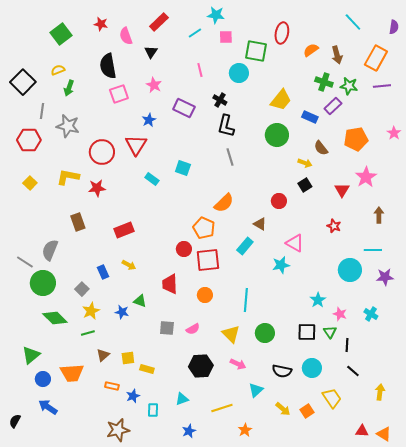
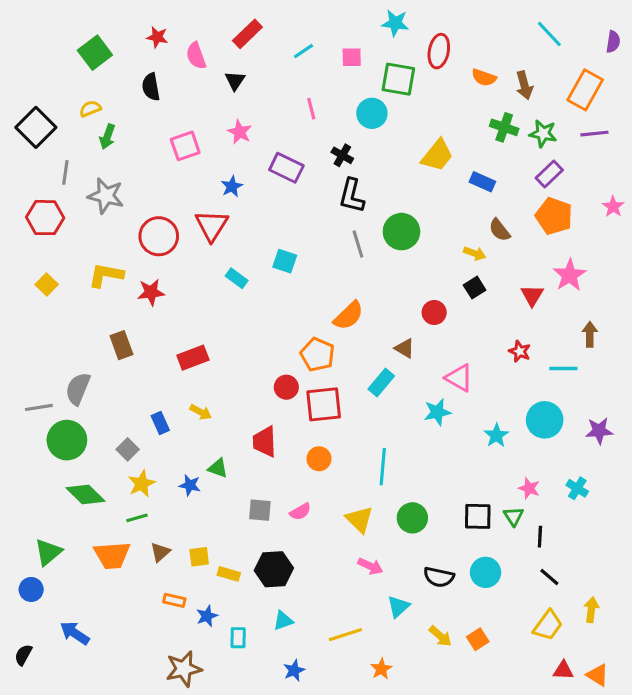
cyan star: (216, 15) -> (395, 23), moved
orange semicircle: (311, 50) -> (484, 78), turned -126
black semicircle: (108, 66) -> (151, 87), moved, size x0.7
purple rectangle: (333, 106) -> (549, 174), moved
green circle: (277, 135) -> (401, 232), moved
orange pentagon: (356, 139) -> (554, 216), turned 30
cyan line: (373, 250) -> (563, 369), moved
gray line: (25, 262) -> (39, 407), turned -42
cyan star: (318, 300) -> (496, 435), moved
black hexagon: (201, 366) -> (274, 569), moved
orange trapezoid: (72, 373) -> (112, 555), moved
blue circle: (43, 379) -> (31, 589), moved
yellow trapezoid: (332, 398) -> (548, 625), moved, turned 70

